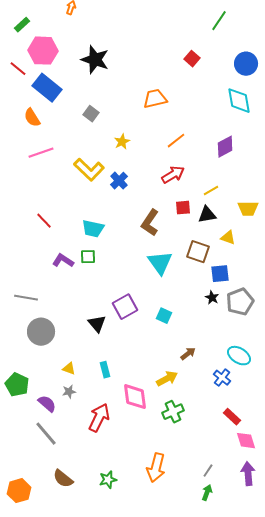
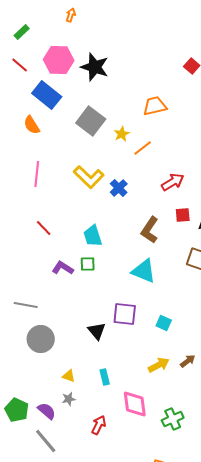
pink hexagon: (43, 51) -> (59, 60), moved
red line: (18, 69) -> (20, 65), moved
gray square: (91, 114) -> (91, 121), size x1.8
orange line: (176, 141) -> (143, 148), moved
yellow star: (122, 142) -> (122, 134), moved
pink line: (41, 153) -> (37, 174), moved, turned -65
cyan trapezoid: (93, 229) -> (93, 236), turned 60
cyan triangle: (160, 263) -> (144, 271), moved, turned -32
purple square: (125, 307) -> (125, 314), turned 35
yellow arrow: (167, 379) -> (159, 365), moved
green pentagon: (17, 385) -> (17, 410), moved
red arrow: (99, 418) -> (99, 425), size x0.7

